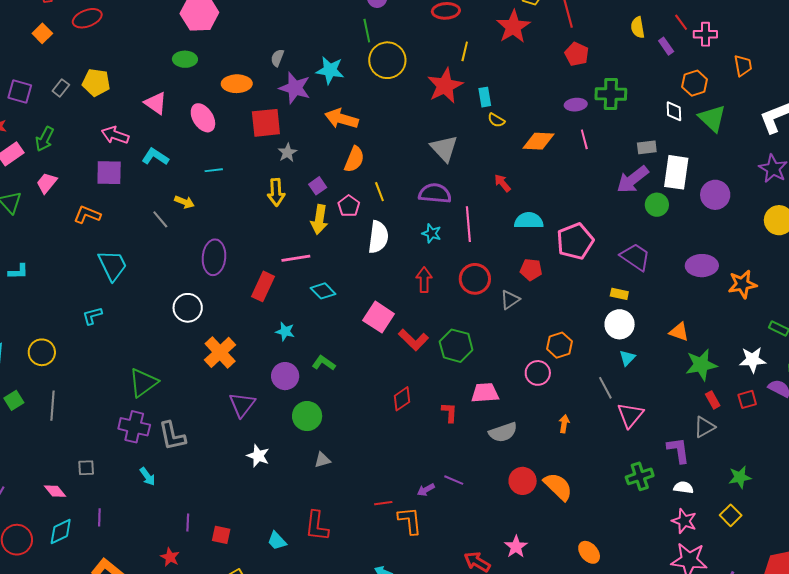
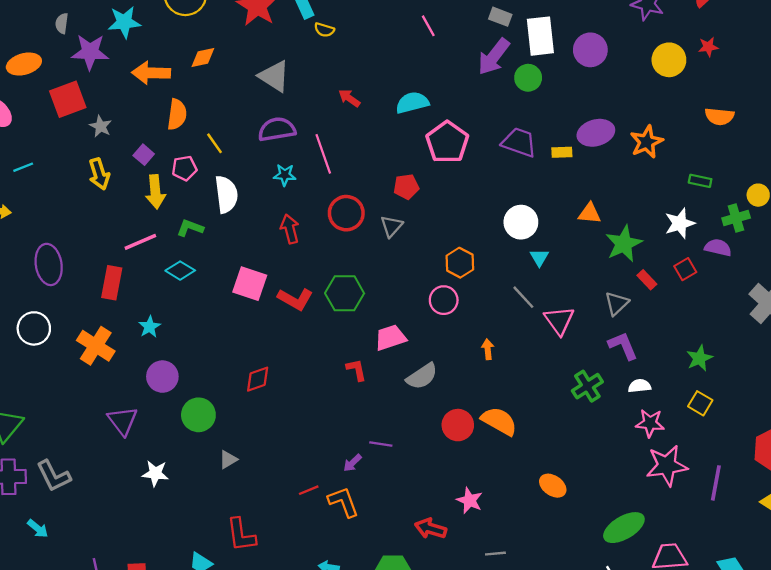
orange diamond: (538, 141) -> (203, 58), moved, size x0.7
gray rectangle: (647, 147) -> (500, 17), turned 42
pink pentagon: (349, 206) -> (184, 168), turned -30
cyan semicircle: (529, 221) -> (412, 103), moved
yellow rectangle: (619, 294) -> (562, 152), moved
cyan star: (285, 331) -> (150, 327), turned -30
orange cross: (220, 352) -> (96, 346), moved
green L-shape: (324, 363) -> (190, 228), moved
red diamond: (402, 399) -> (258, 379), moved, turned 30
gray triangle: (704, 427) -> (617, 303), moved

